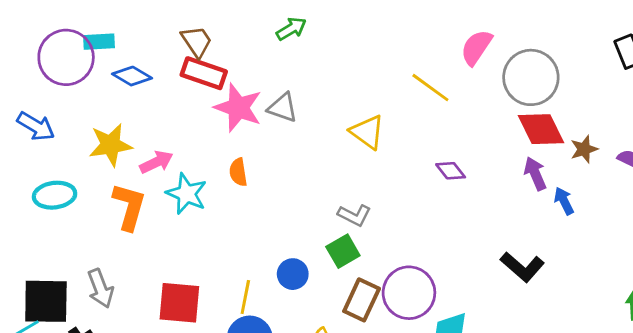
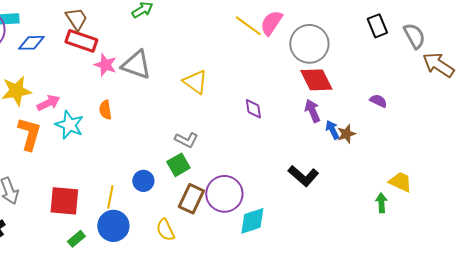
blue diamond: (132, 76) -> (31, 43), turned -32
yellow line: (430, 88) -> (248, 26), moved
pink star: (238, 108) -> (105, 65), size x0.7
gray triangle: (283, 108) -> (136, 65), size x1.4
brown star: (584, 149) -> (346, 134), moved
purple diamond: (451, 171) -> (253, 109), turned 30

